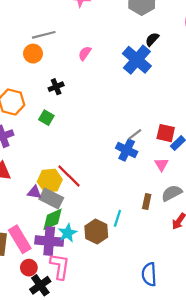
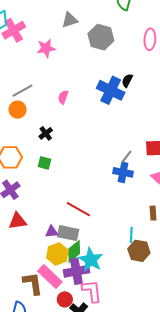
black semicircle: (152, 39) -> (127, 80), moved
yellow hexagon: (50, 181) -> (57, 254), moved
brown hexagon: (96, 232) -> (139, 251), moved
cyan star: (68, 233) -> (91, 260), size x1.4

